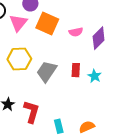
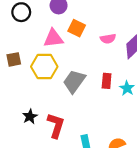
pink triangle: (18, 23) -> (53, 38), moved, turned 42
orange square: (47, 23) -> (77, 28), size x0.7

